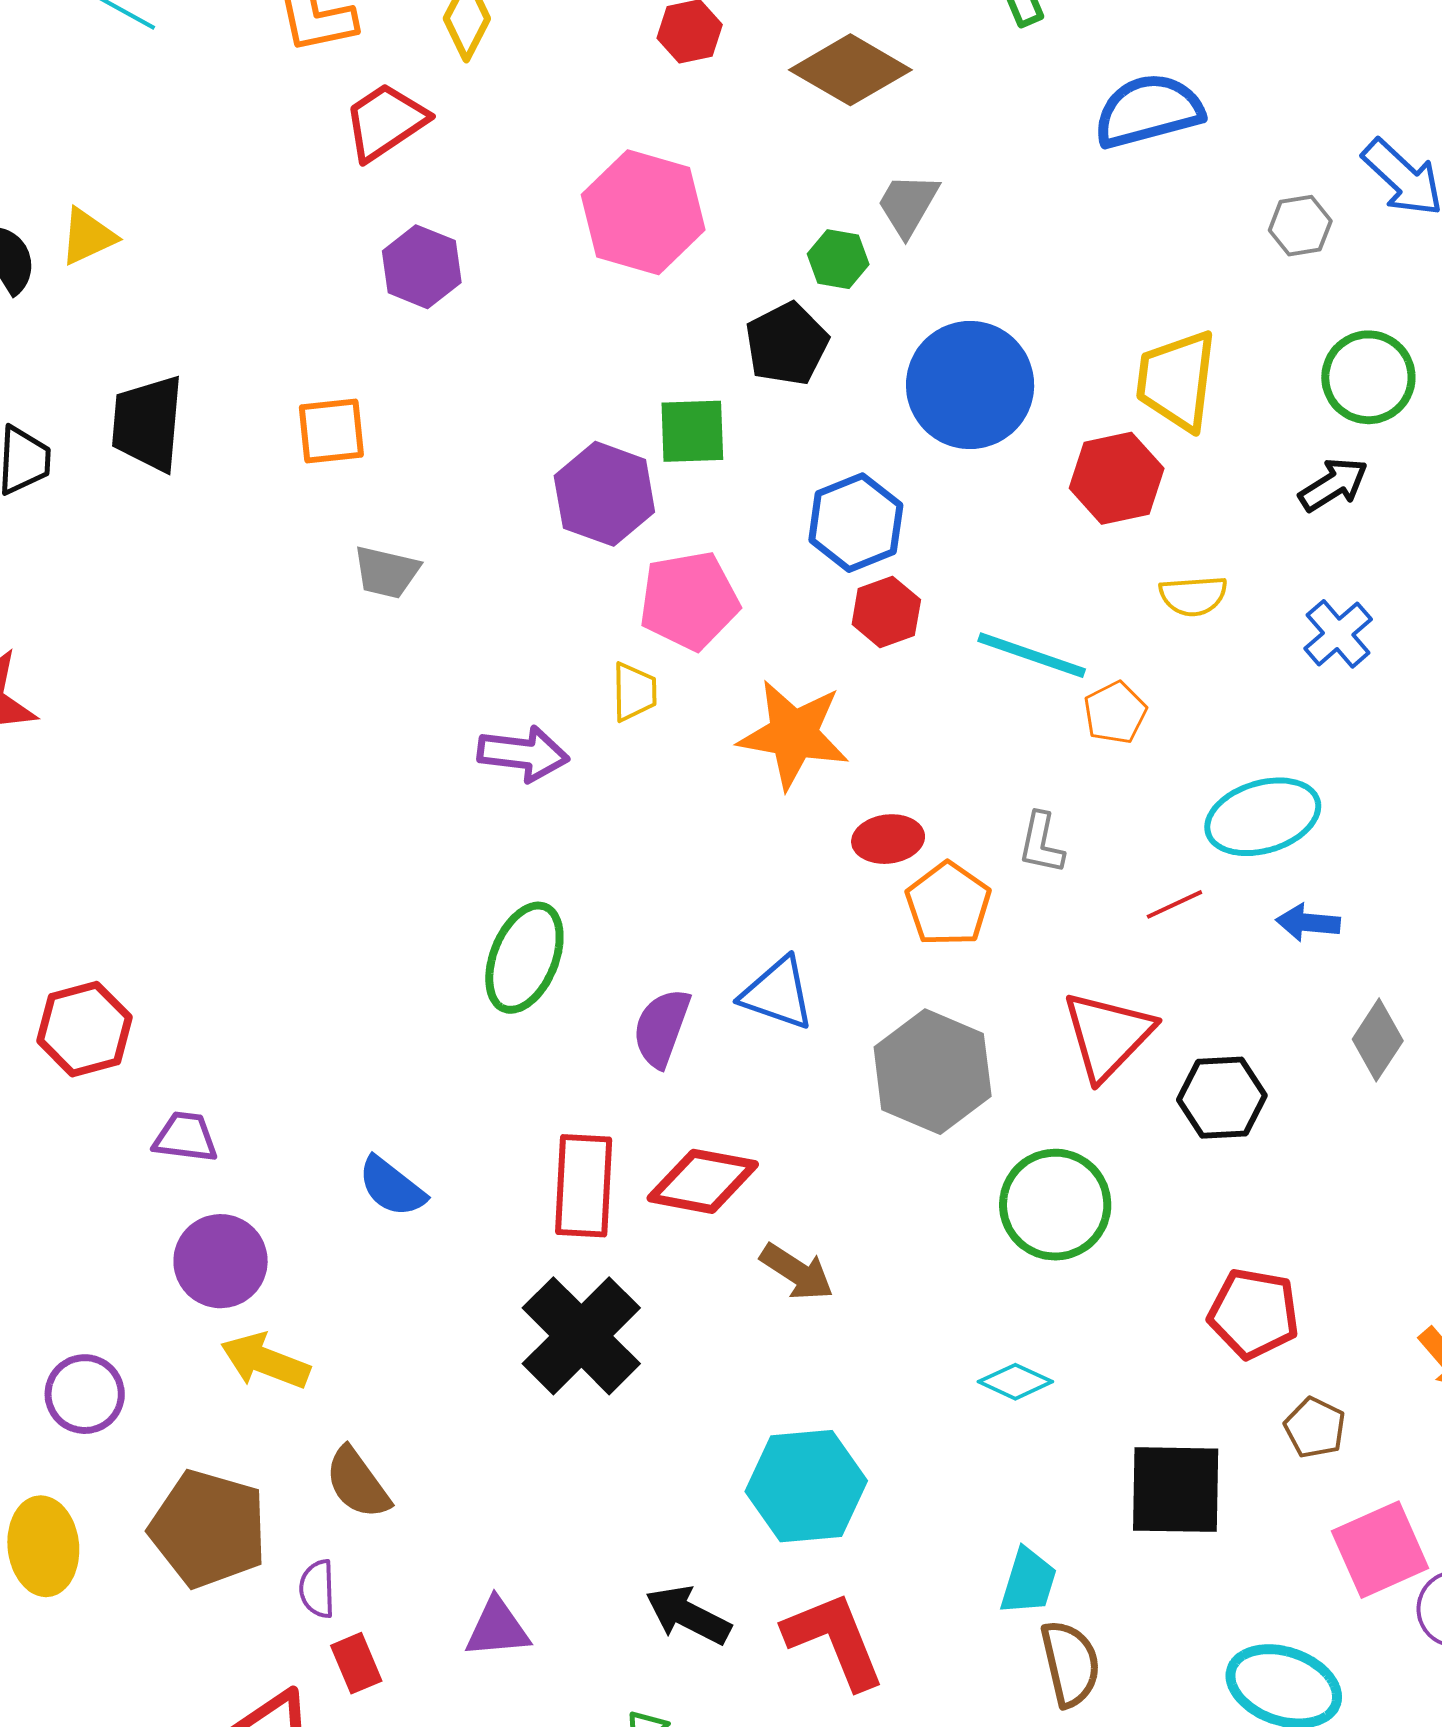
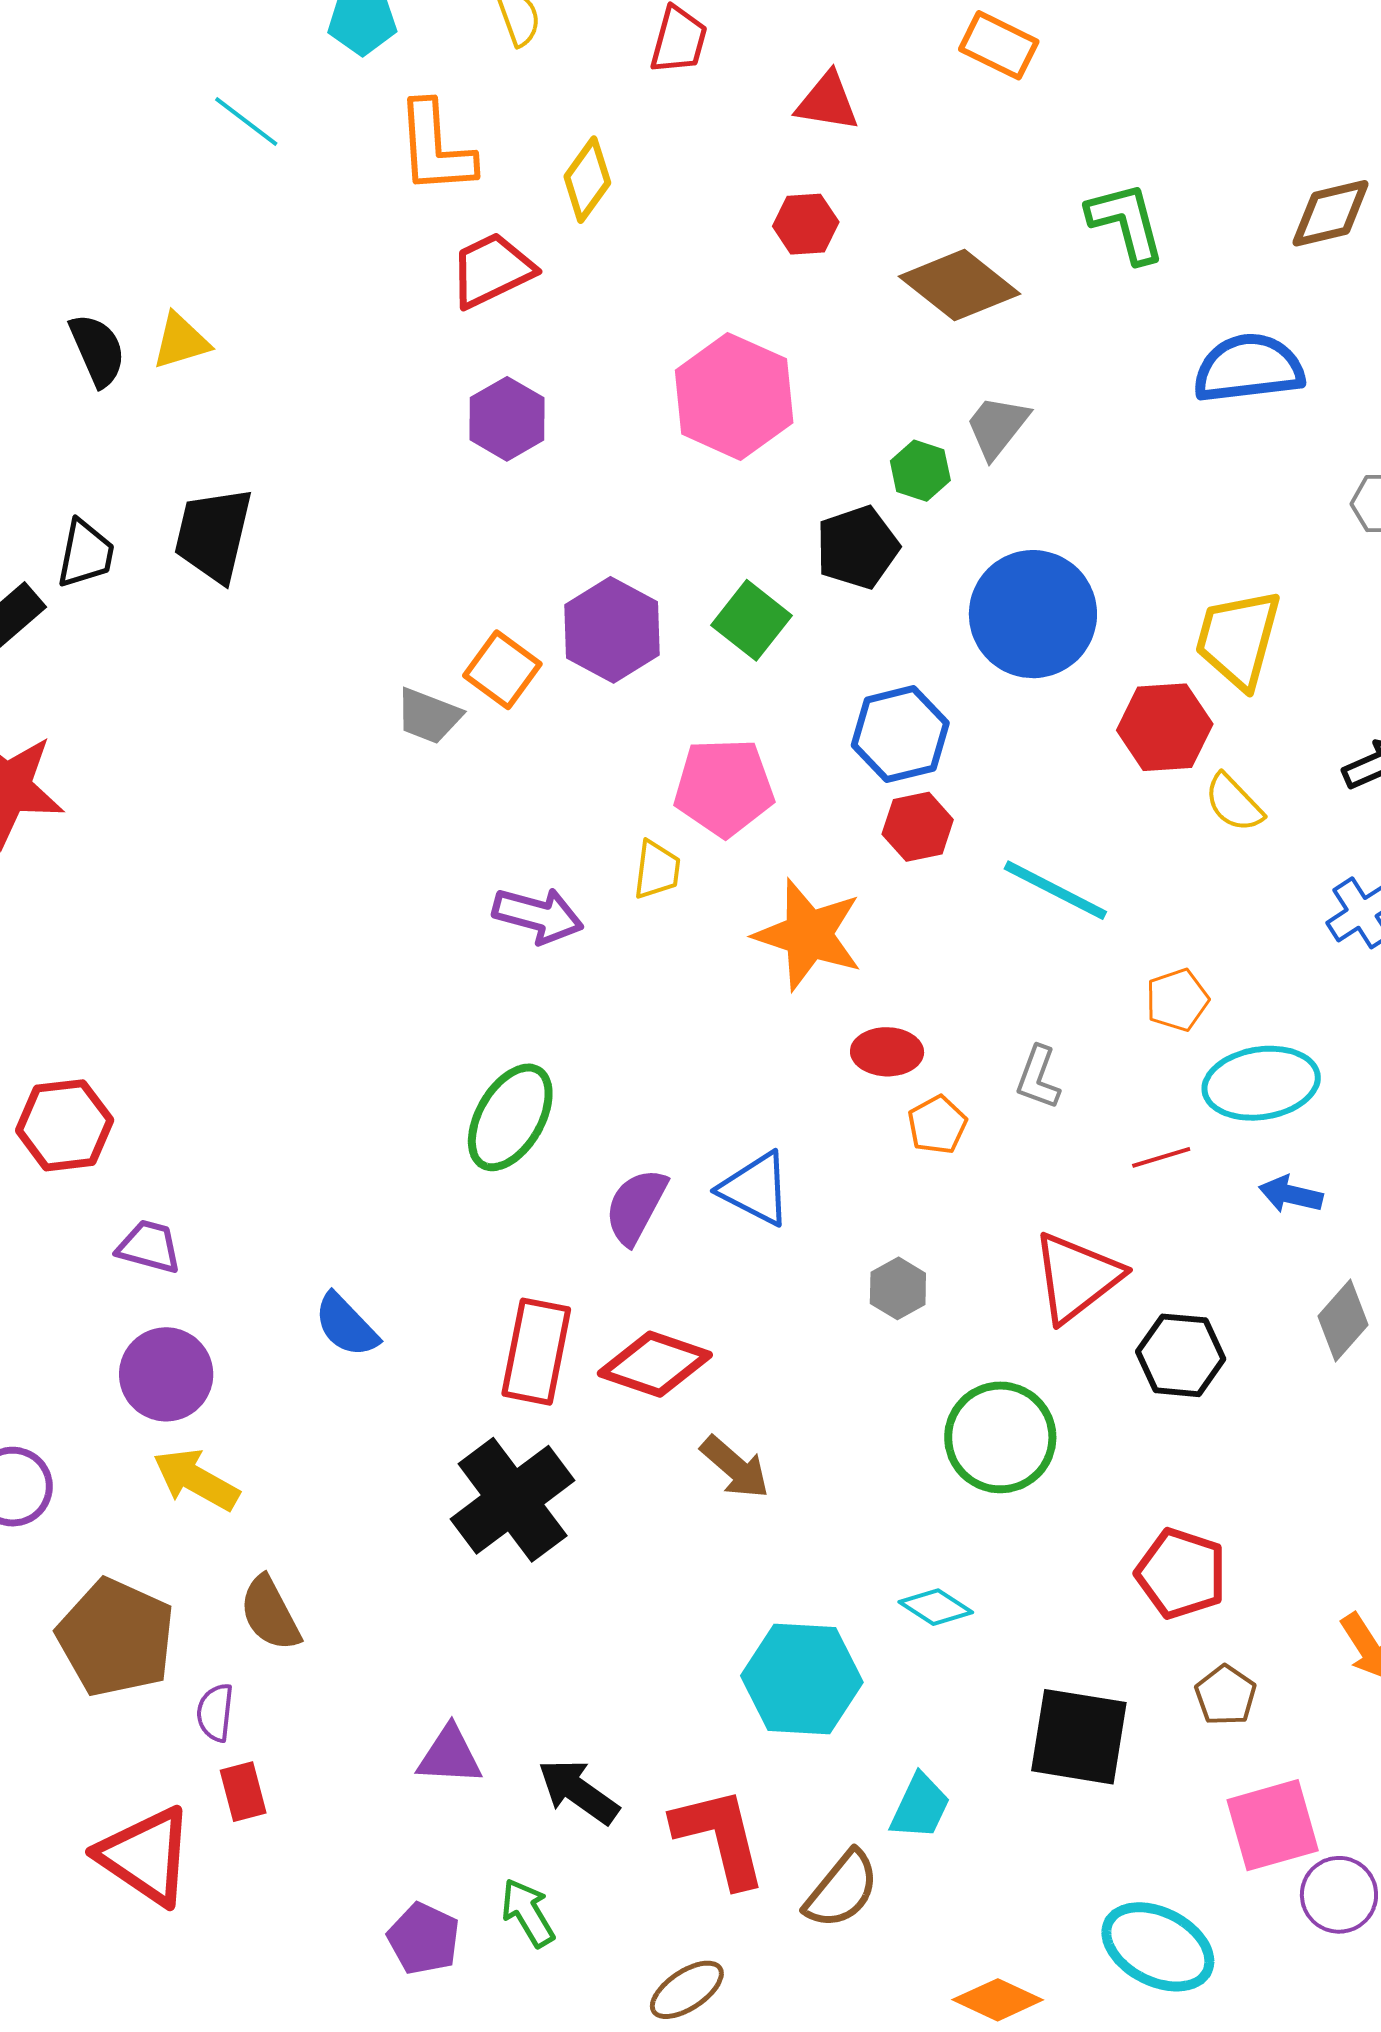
orange square: (331, 431) -> (502, 670), moved, turned 34
green square: (692, 431) -> (751, 620), turned 32
purple hexagon: (604, 494) -> (612, 630), moved
yellow semicircle: (1193, 596) -> (1234, 803), moved, turned 42
orange pentagon: (1115, 713) -> (1177, 1000), moved
orange pentagon: (948, 904) -> (937, 1125), size x0.7
gray hexagon: (933, 1072) -> (898, 1288), size x0.5
cyan hexagon: (806, 1486) -> (802, 1679), moved
purple triangle: (497, 1628) -> (450, 1756), moved
brown semicircle: (1070, 1664) -> (842, 1890), moved, turned 44

